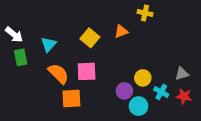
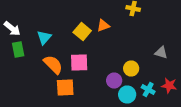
orange triangle: (121, 31) -> (103, 26), moved
gray triangle: (182, 74) -> (161, 52), moved, turned 32
cyan cross: (161, 92) -> (148, 90), moved

